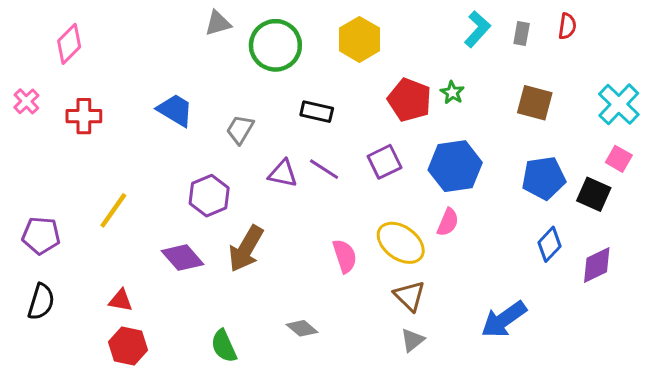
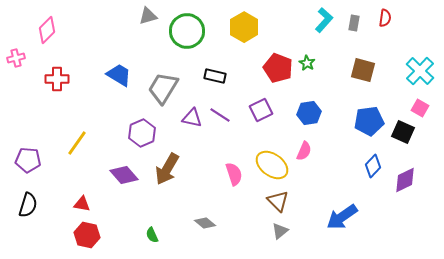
pink cross: (26, 101) -> (16, 58), moved, turned 30
gray trapezoid: (240, 129) -> (163, 88), size x1.6
blue hexagon: (455, 166) -> (309, 113), size x0.7
green semicircle: (224, 346) -> (152, 235), size x0.7

